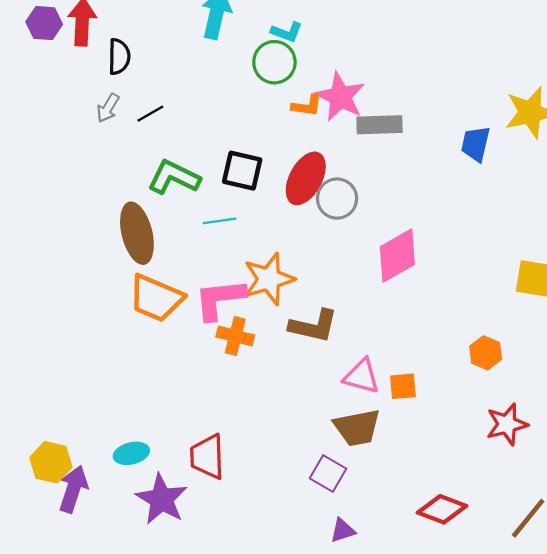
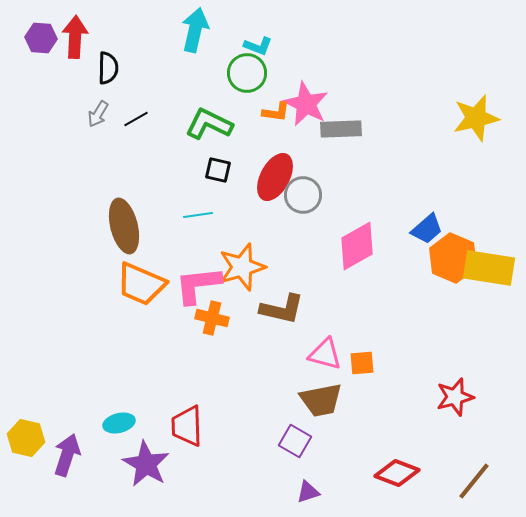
blue trapezoid: (476, 144) -> (427, 229), moved, turned -144
black square: (242, 171) -> (218, 170), size x0.7
green L-shape: (174, 177) -> (209, 124), moved
orange hexagon: (486, 353) -> (453, 258), moved, size x1.6
yellow hexagon: (51, 462) -> (26, 438), moved

